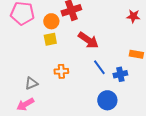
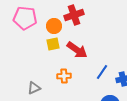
red arrow: (88, 40) -> (77, 50), moved
blue line: (99, 67) -> (102, 72), turned 70

